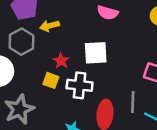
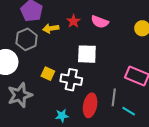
red star: (61, 61) -> (73, 21), moved

